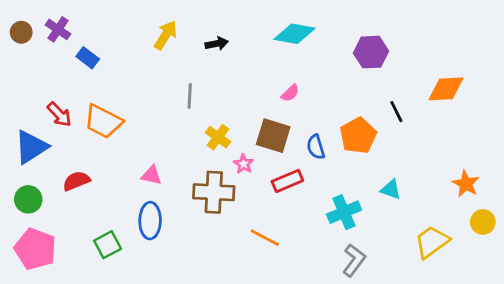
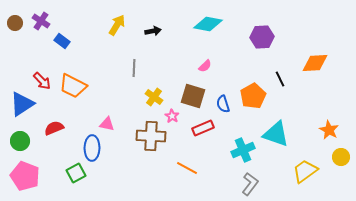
cyan triangle: (391, 189) -> (276, 134), size x1.8
blue ellipse: (150, 221) -> (92, 148), moved

